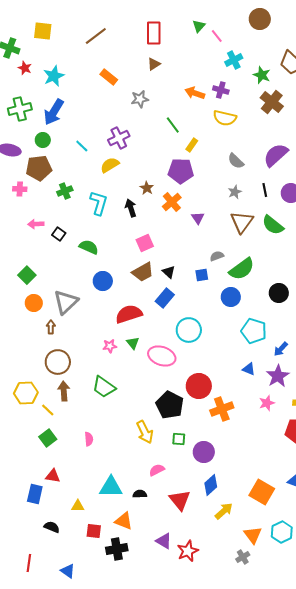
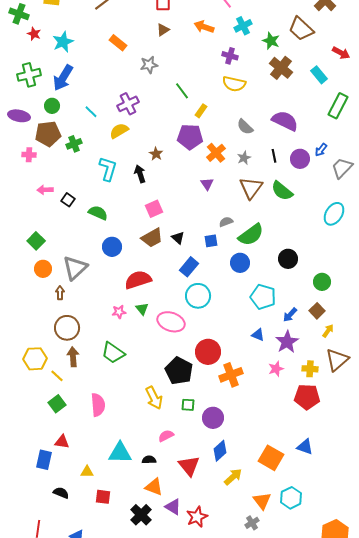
orange arrow: (195, 93) -> (204, 27), moved
purple semicircle: (276, 155) -> (285, 121), turned 68
green cross: (65, 191) -> (74, 144), moved
orange cross: (172, 202) -> (216, 153), moved
blue rectangle: (165, 298) -> (189, 267), moved
pink semicircle: (89, 439) -> (98, 405), size x1.6
orange triangle: (124, 521) -> (154, 487), moved
black cross: (117, 549) -> (141, 515), moved, turned -35

